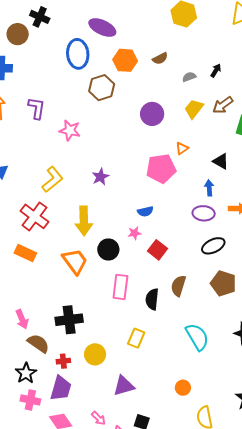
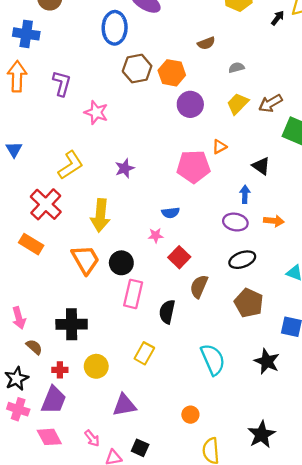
orange hexagon: (125, 60) -> (172, 73), moved
black arrow: (216, 70) -> (278, 18), moved
black circle: (108, 250) -> (121, 263), moved
brown semicircle: (178, 286) -> (199, 286), moved
brown semicircle: (38, 343) -> (34, 347), size x0.7

